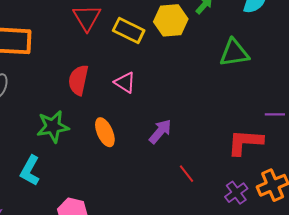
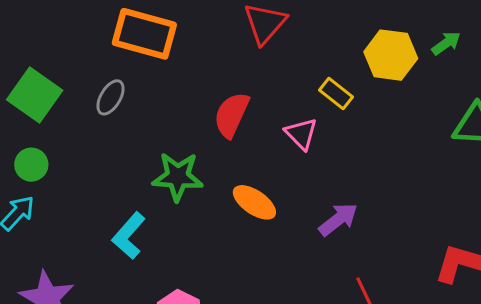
yellow rectangle: (129, 31) -> (336, 93), moved, size x0.7
orange ellipse: (105, 132) -> (254, 202), turned -44

